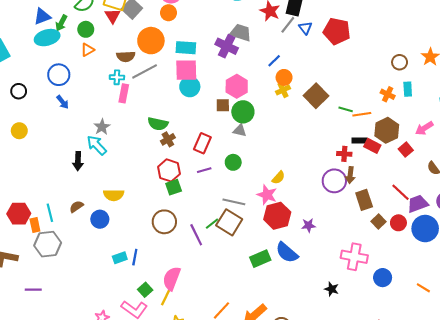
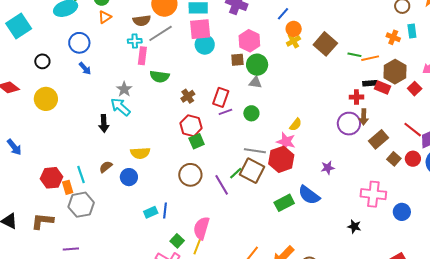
green semicircle: (158, 124) -> (160, 76), moved
yellow circle: (19, 131) -> (46, 99), size x1.5
purple line: (204, 170) -> (225, 112), moved
brown rectangle: (364, 200) -> (379, 139), turned 72
red hexagon: (277, 216) -> (281, 159), moved

